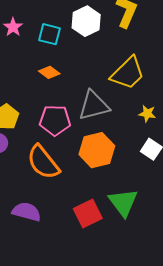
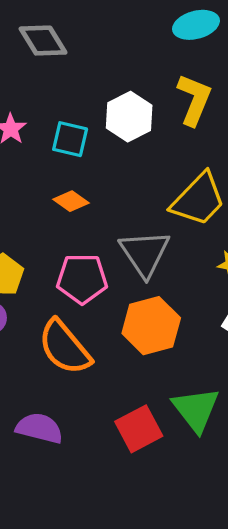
gray triangle: (94, 106) -> (145, 253), turned -48

